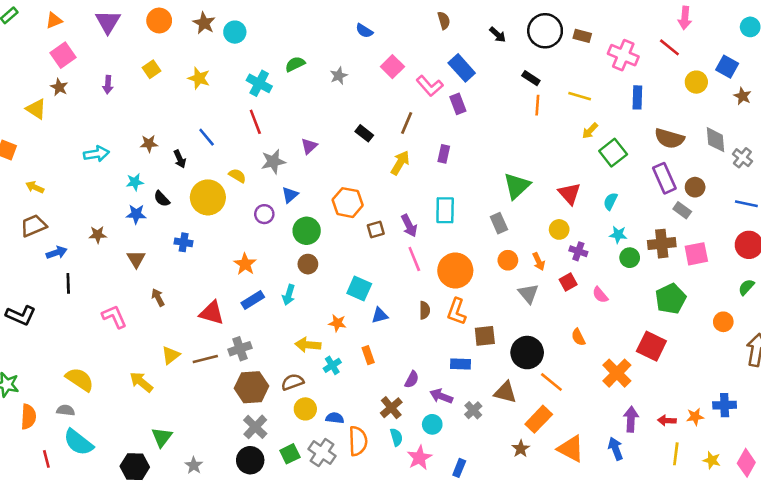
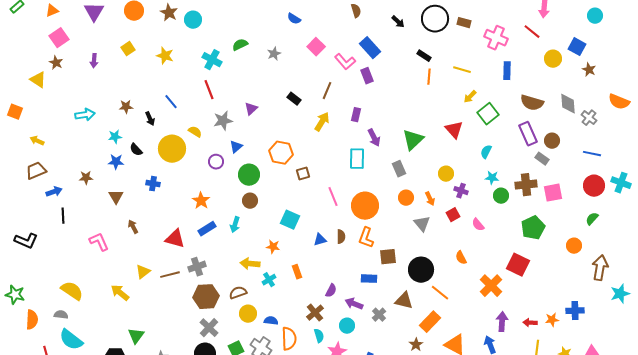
red triangle: (569, 194) -> (454, 130), moved
purple arrow: (409, 226) -> (374, 138), moved
blue triangle: (380, 315) -> (320, 240), moved

